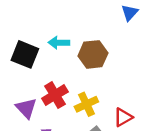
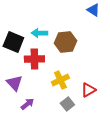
blue triangle: (130, 13) -> (93, 10), turned -40
red cross: (55, 95) -> (34, 59), moved, turned 30

